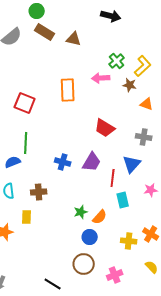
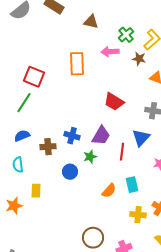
brown triangle: (74, 39) -> (91, 22), moved
green line: (26, 143) -> (24, 103), moved, turned 30
brown cross: (39, 192) -> (48, 147), moved
cyan rectangle: (123, 200) -> (132, 185), moved
green star: (81, 212) -> (90, 157), moved
blue circle: (90, 237) -> (70, 172), moved

